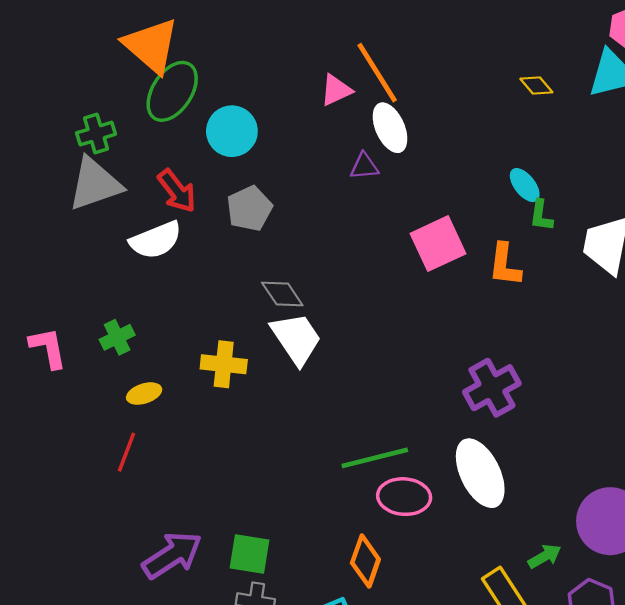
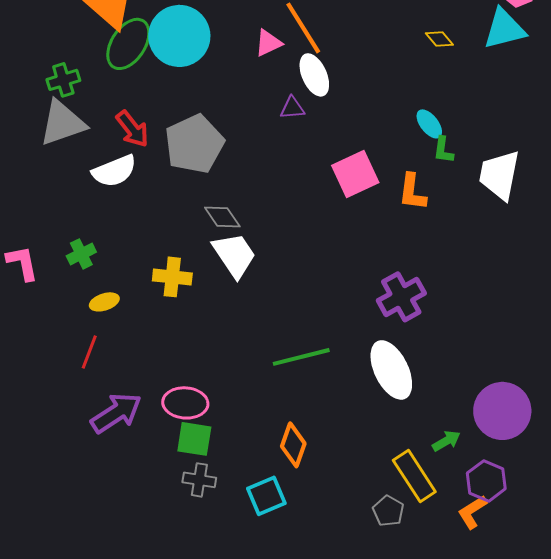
cyan circle: (232, 131) -> (179, 36), moved, size x1.4
gray pentagon: (249, 208) -> (194, 144), size x1.5
pink ellipse: (404, 497) -> (185, 403), moved
purple arrow: (172, 555) -> (116, 413), moved

